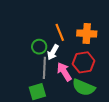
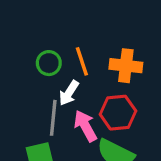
green circle: (39, 47) -> (49, 63), moved

